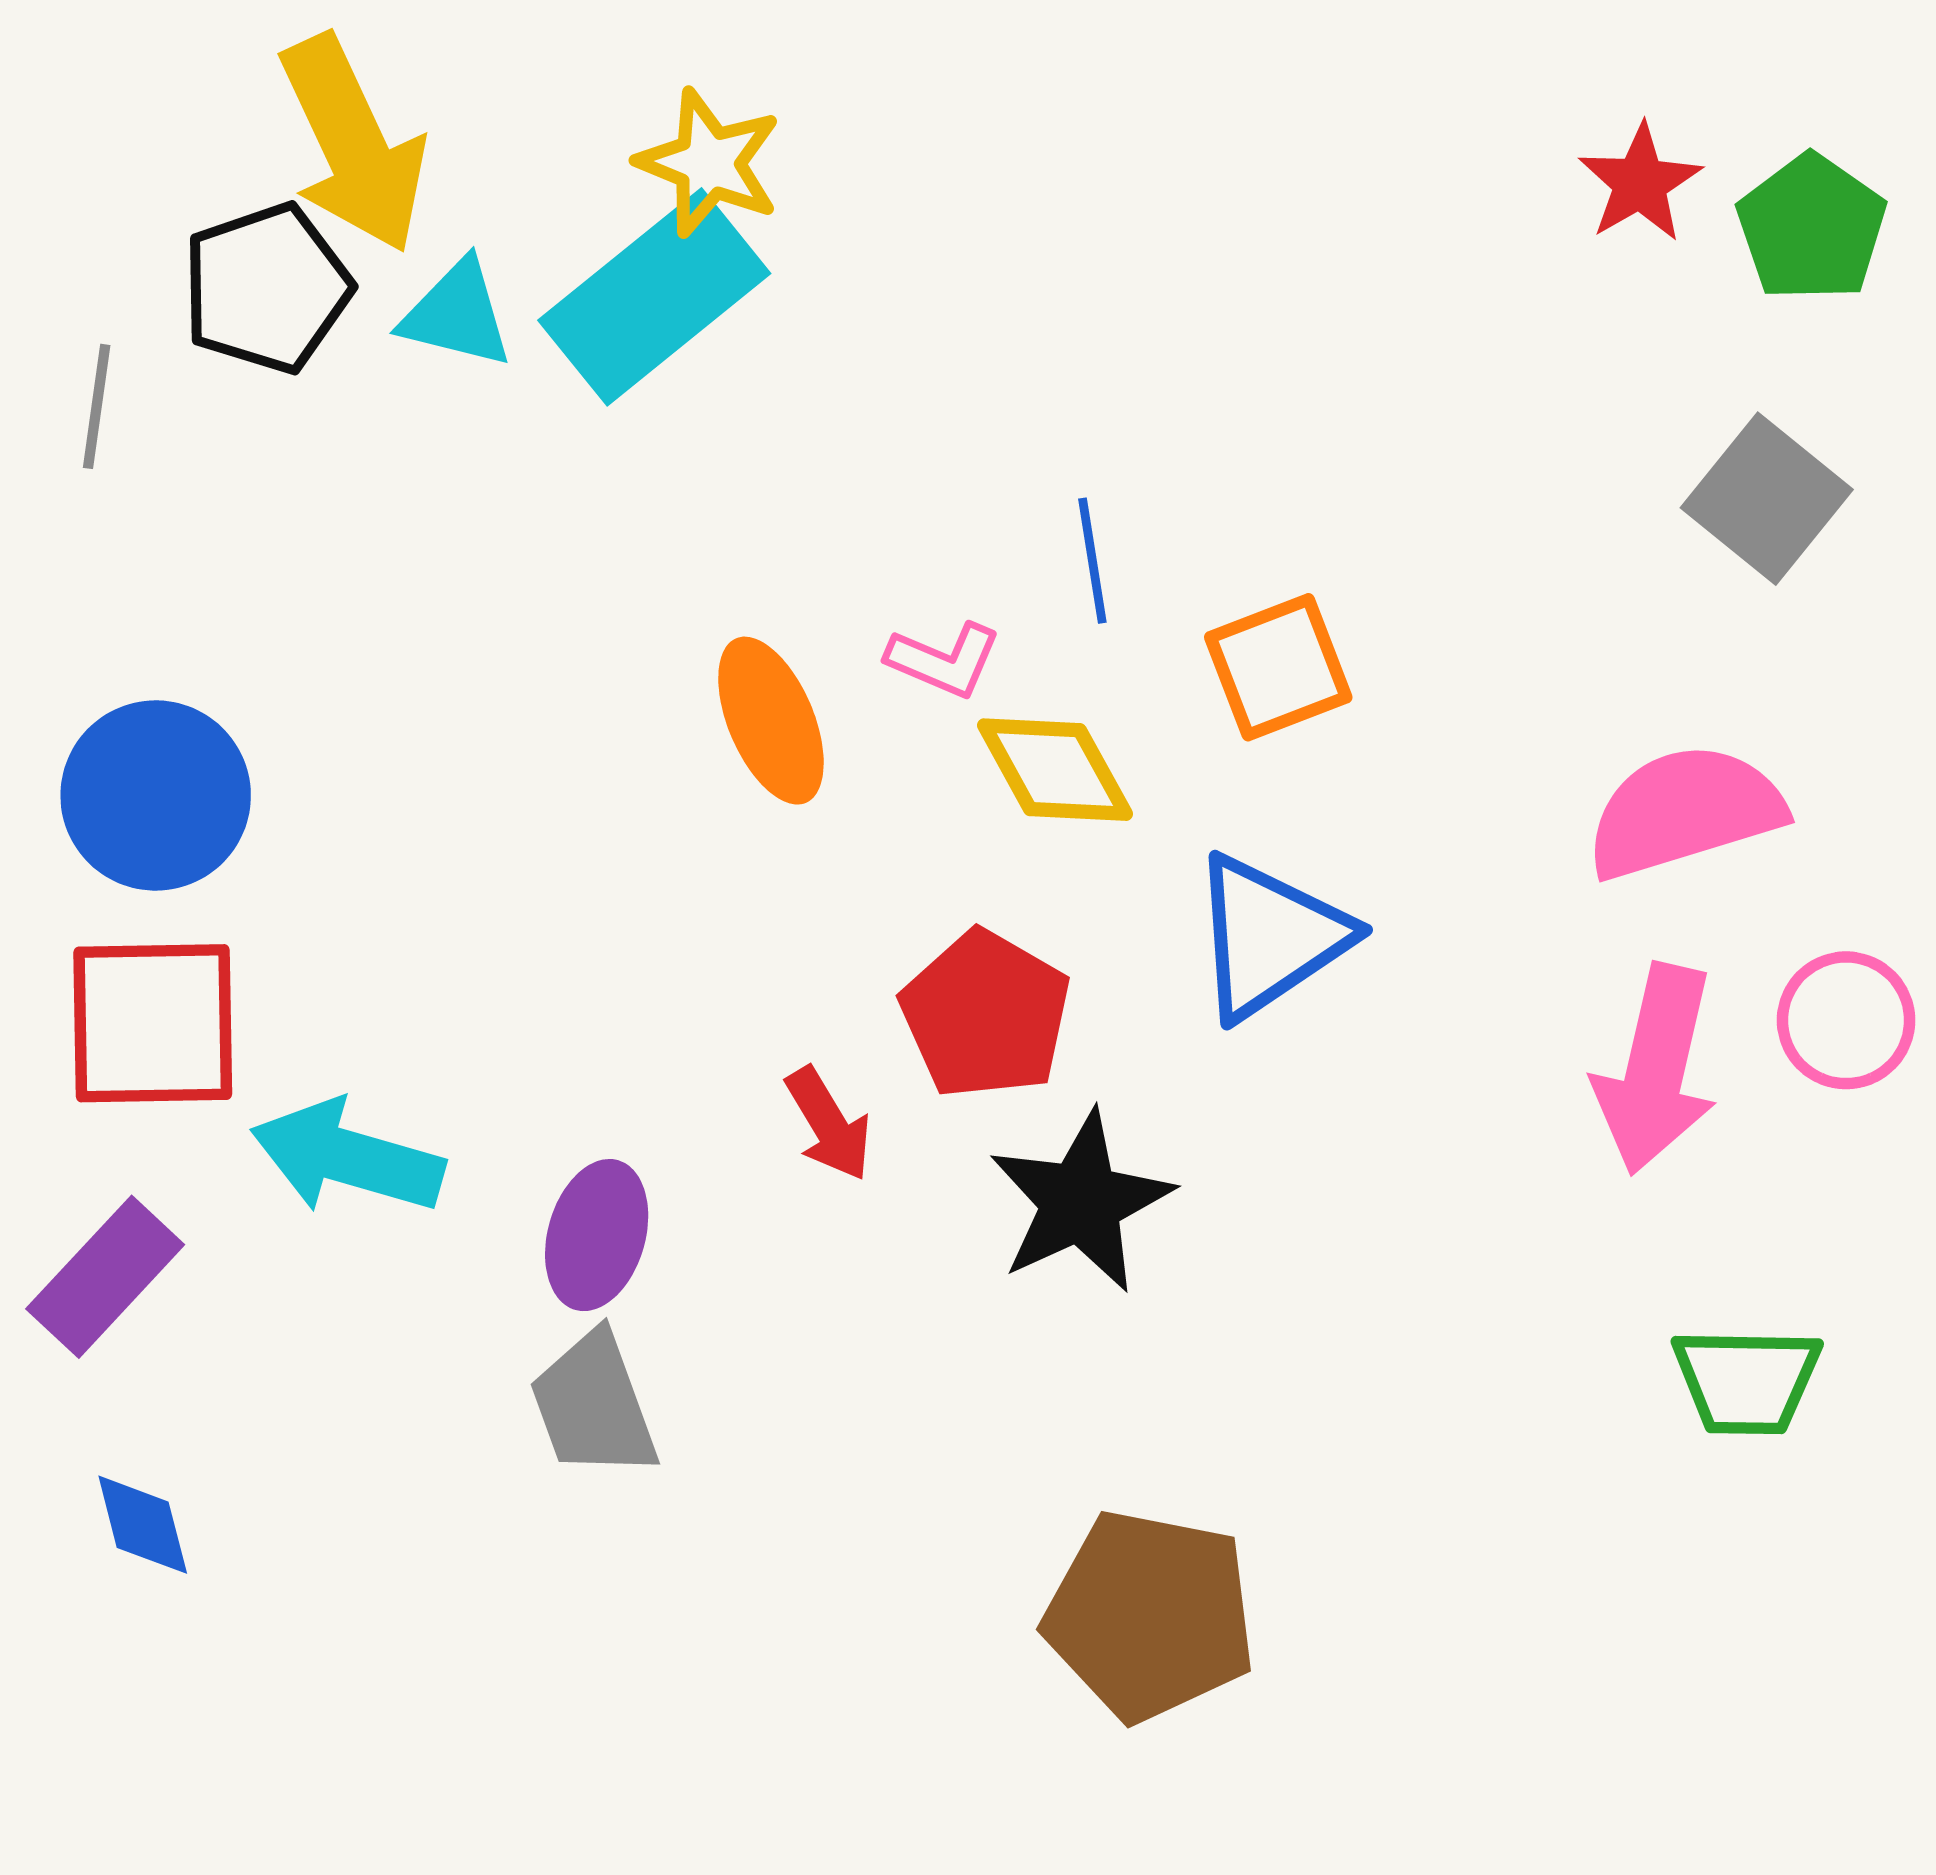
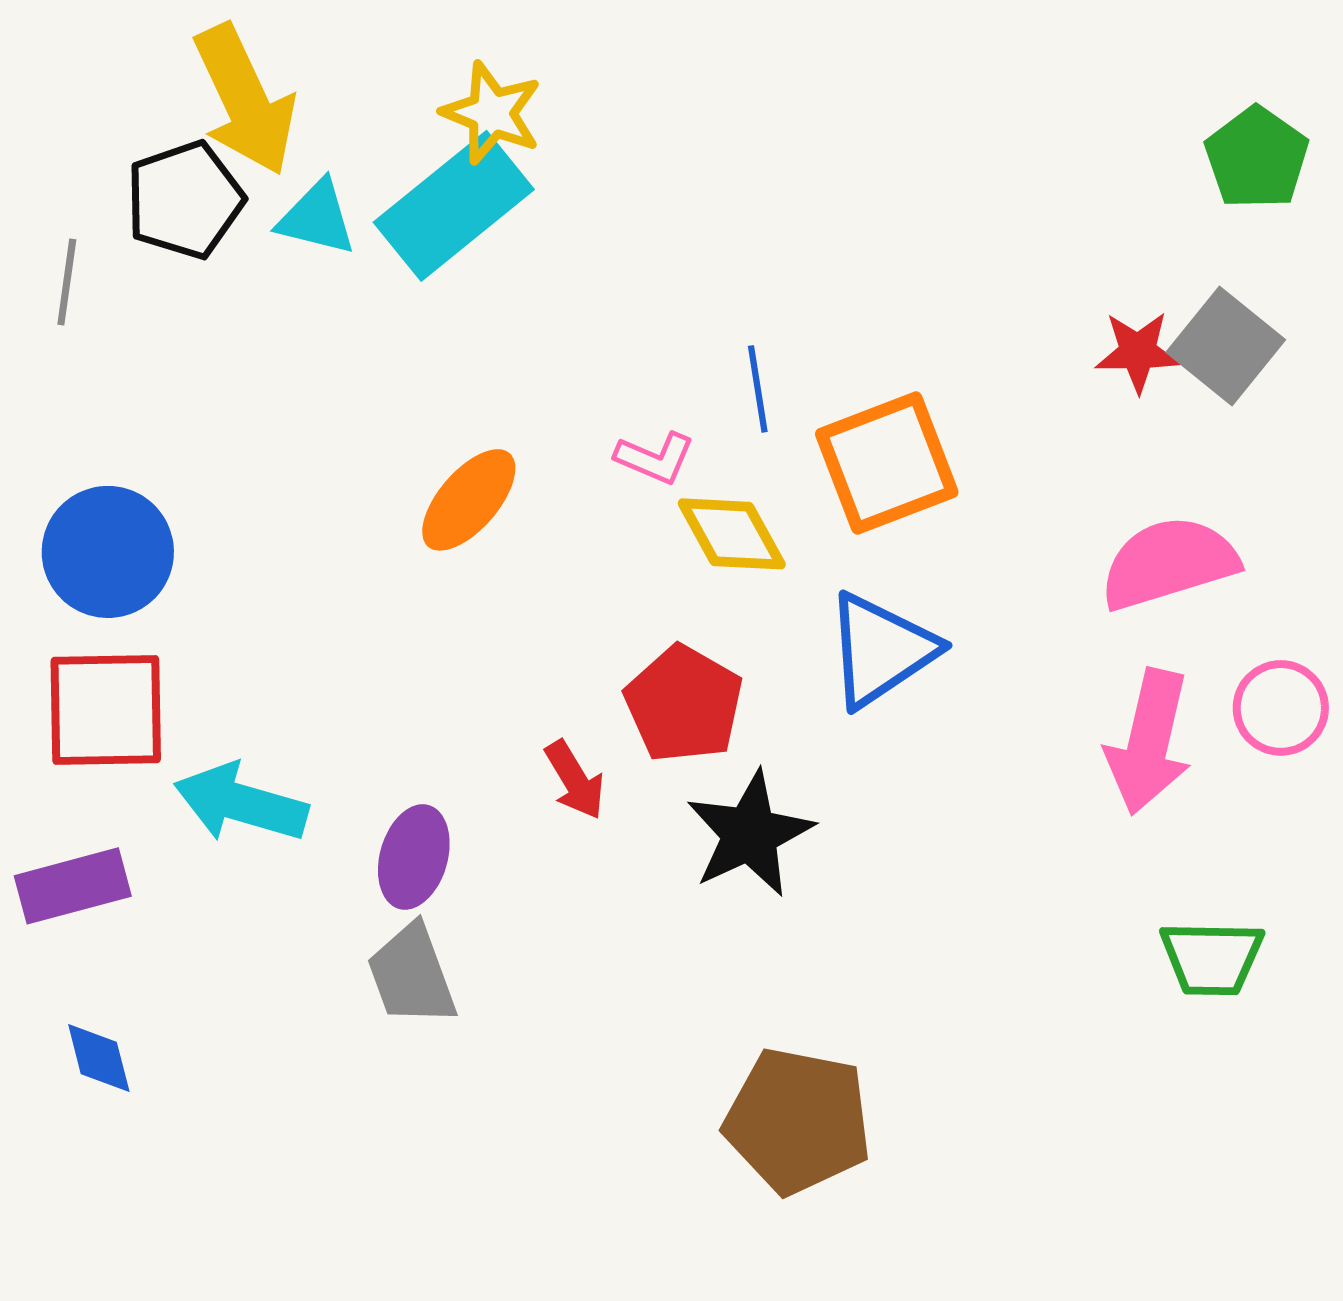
red star: (1640, 183) -> (1138, 352), moved, turned 30
orange square: (1278, 667) -> (887, 463), size x1.4
orange ellipse: (771, 721) -> (469, 500), moved, turned 64
purple rectangle: (105, 1277) -> (73, 886), turned 32

